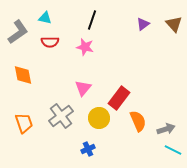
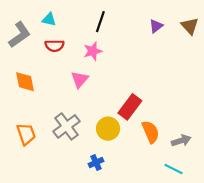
pink star: (85, 47) -> (93, 51), turned -30
pink triangle: (83, 88) -> (80, 79), moved
cyan line: (173, 150) -> (173, 169), moved

